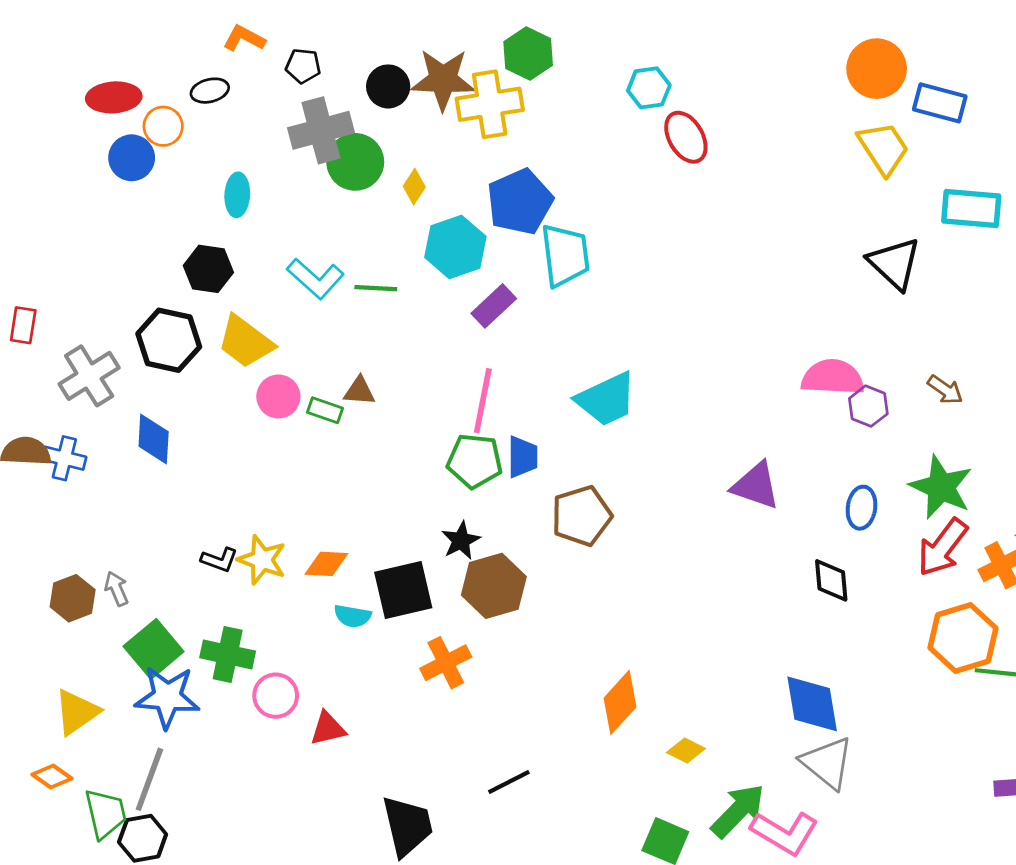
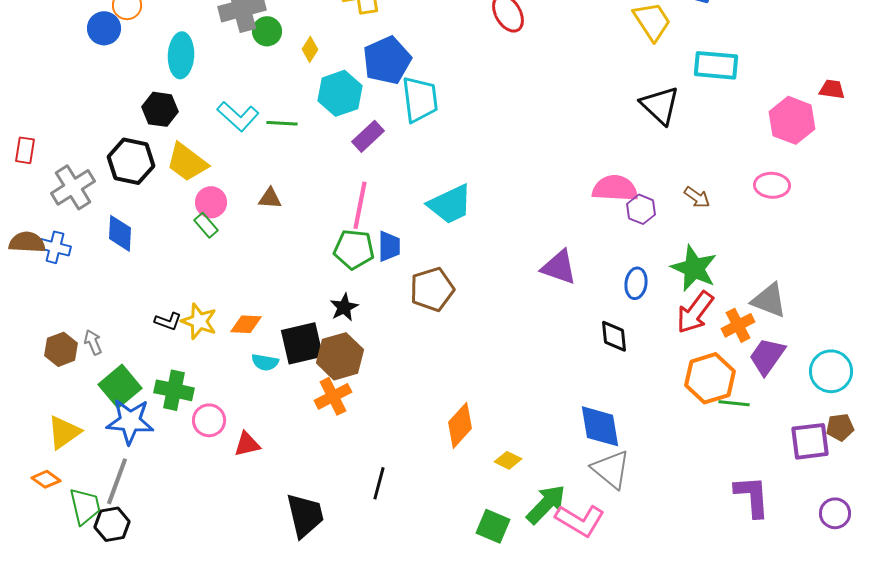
green circle: (355, 162) -> (267, 31), size x0.7
cyan ellipse: (237, 195) -> (181, 55), size x1.4
green rectangle: (325, 410) -> (206, 225), moved, turned 30
brown hexagon: (494, 586) -> (340, 356), moved
black line: (509, 782) -> (379, 483), turned -48

